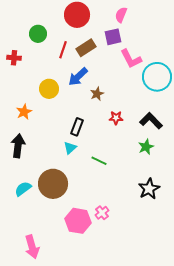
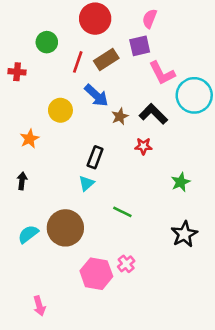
blue arrow: (78, 77) -> (96, 95), turned -95
black L-shape: (151, 121) -> (153, 114), moved
black arrow: (18, 146) -> (22, 181), size x0.6
green line: (99, 161) -> (122, 212), moved
pink arrow: (32, 247) -> (39, 306), size x0.7

